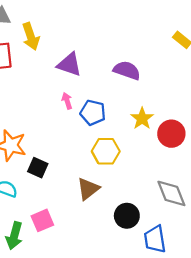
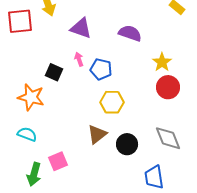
yellow star: (142, 118) -> (162, 62), moved
black square: (38, 168) -> (54, 72), moved
black circle: (127, 216) -> (127, 144), moved

